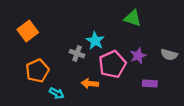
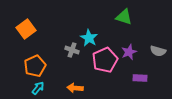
orange arrow: (90, 84) -> (75, 88), moved
cyan arrow: (57, 93) -> (38, 88), moved, turned -80

